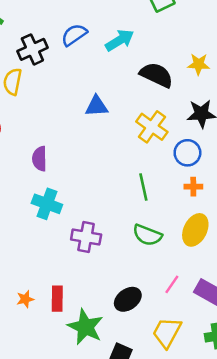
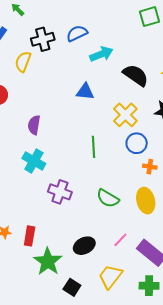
cyan arrow: (120, 40) -> (101, 54), moved
blue circle: (187, 153) -> (137, 143), moved
green line: (143, 187) -> (93, 147), moved
yellow ellipse: (195, 230) -> (146, 201), turned -50

